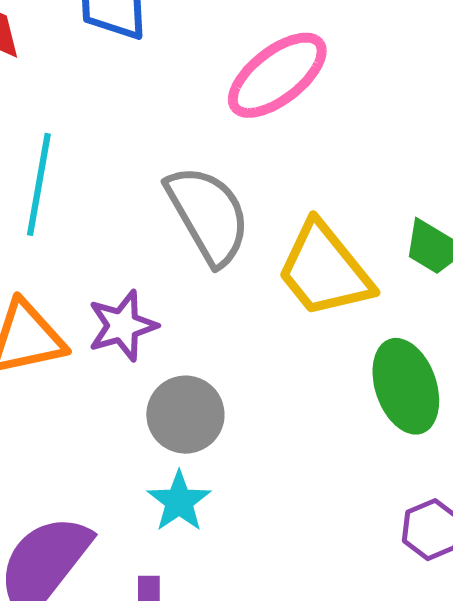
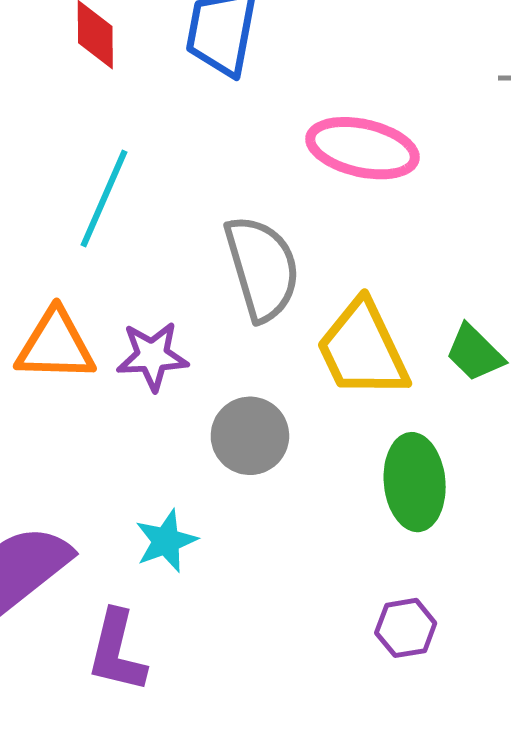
pink ellipse: (277, 75) -> (363, 148), turned 37
gray circle: (185, 415) -> (250, 436), moved

